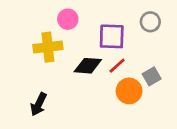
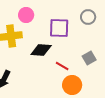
red line: (117, 66) -> (62, 66), moved, turned 72
orange circle: (129, 91) -> (72, 85), moved

